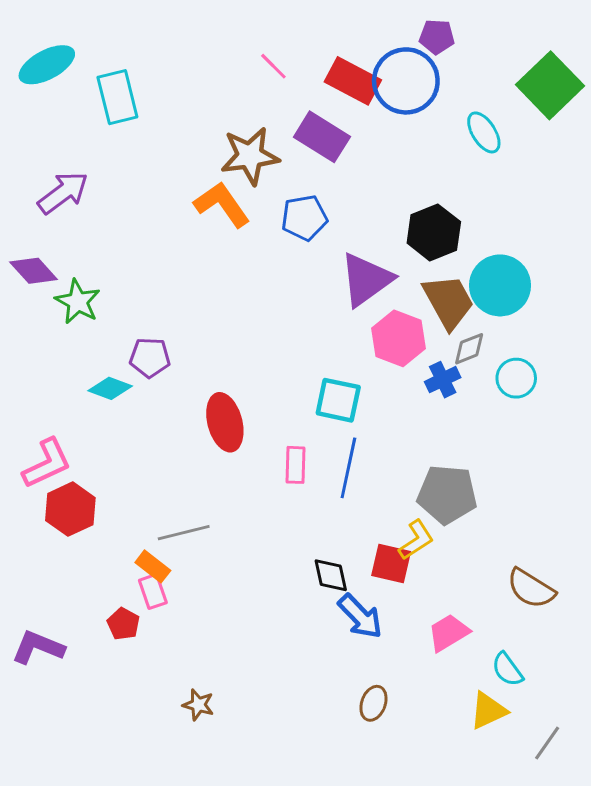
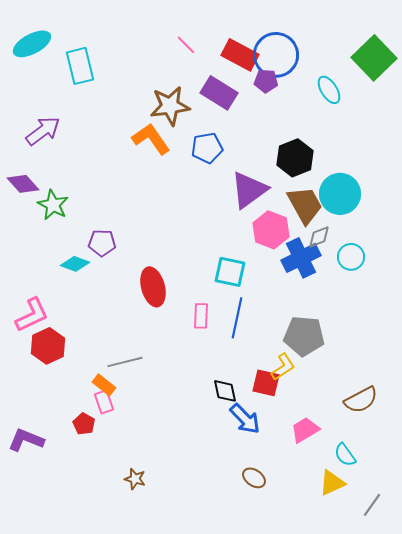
purple pentagon: (437, 37) -> (266, 81), moved
blue cross: (443, 380) -> (301, 258), size x1.6
brown semicircle: (531, 589) -> (361, 400), turned -60
brown ellipse: (373, 703) -> (254, 478), turned -75

